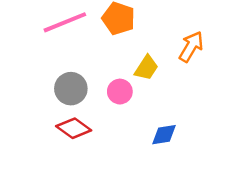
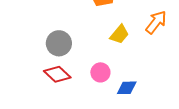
pink circle: (120, 92) -> (100, 72), moved

